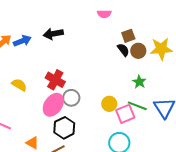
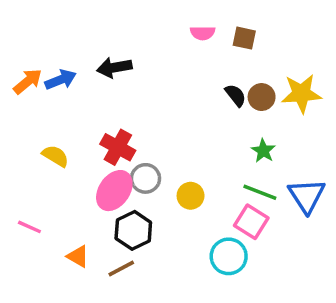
brown square: (128, 36) -> (244, 38), moved, turned 32
yellow circle: (109, 104) -> (191, 196), moved
pink square: (125, 114) -> (251, 222), moved, turned -36

